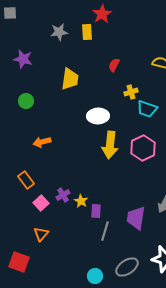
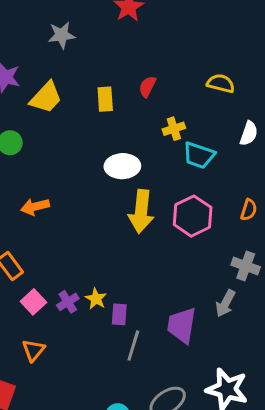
yellow rectangle: (87, 32) -> (105, 99), moved
yellow trapezoid: (70, 79) -> (46, 98), moved, turned 35
purple cross: (63, 195) -> (68, 302), moved

